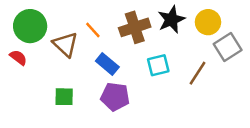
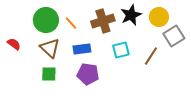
green circle: (30, 26) -> (46, 20), moved
brown triangle: (65, 44) -> (50, 48), moved
blue rectangle: (107, 64) -> (82, 49), turned -48

